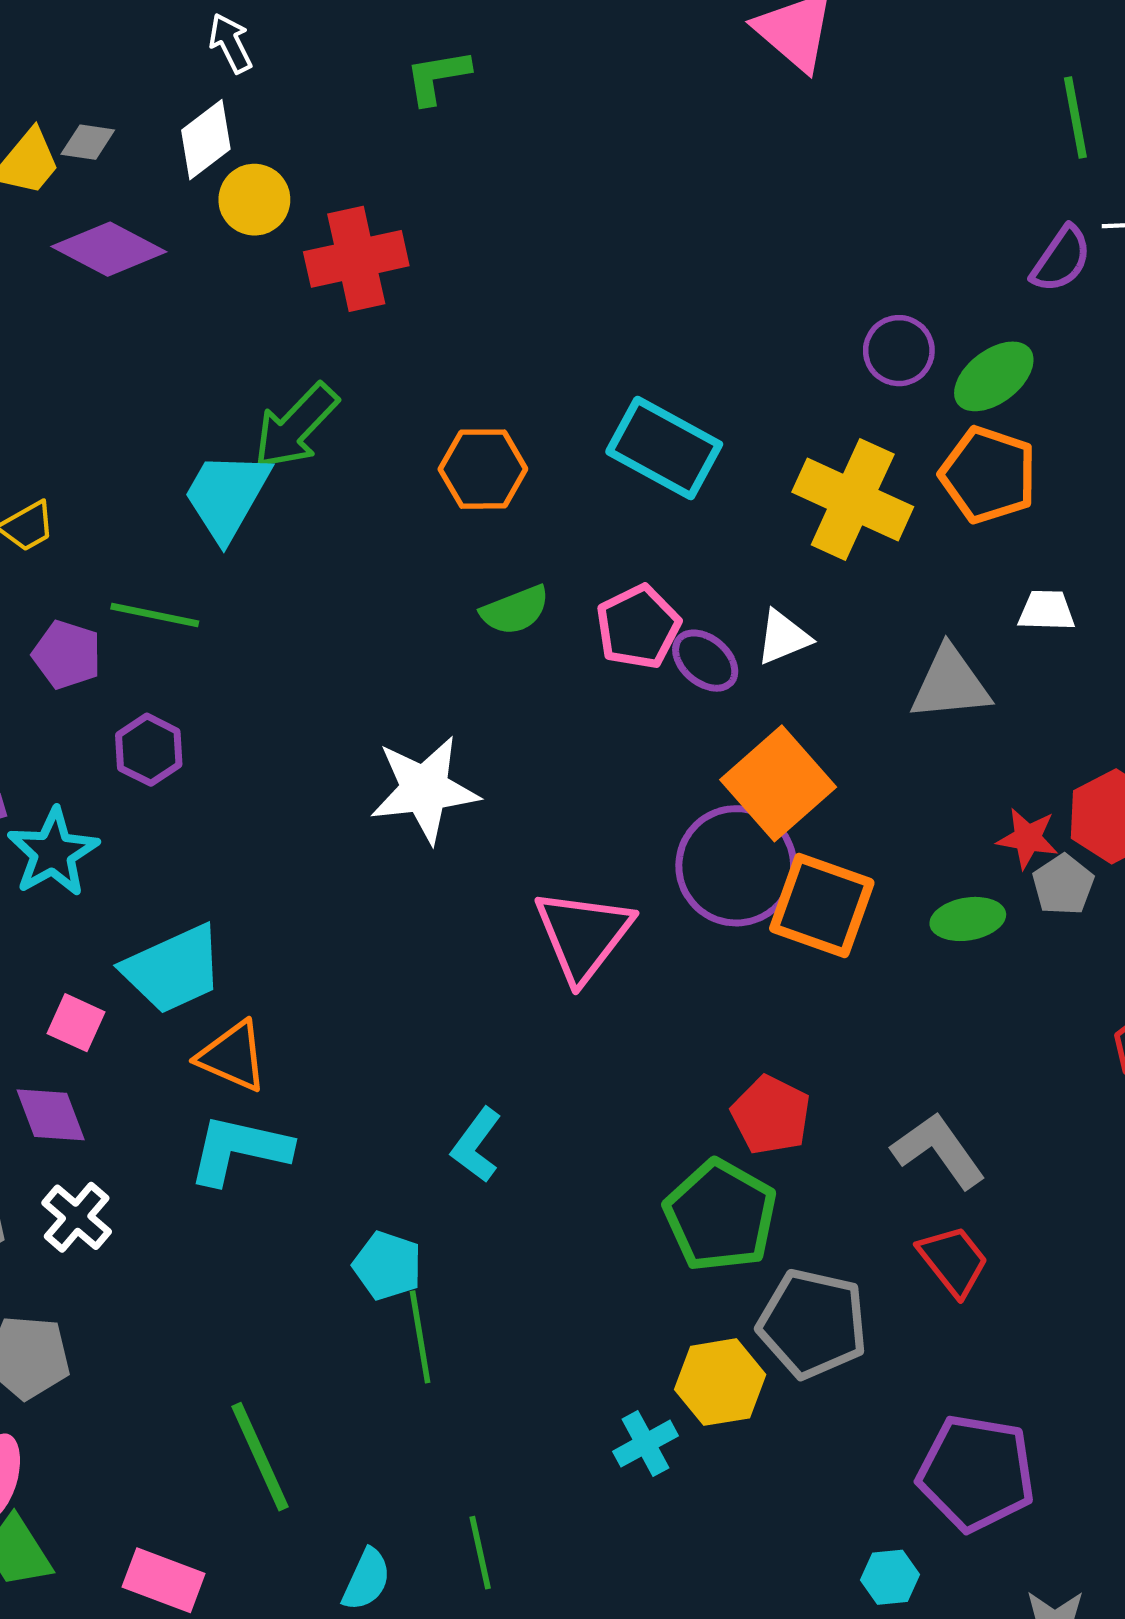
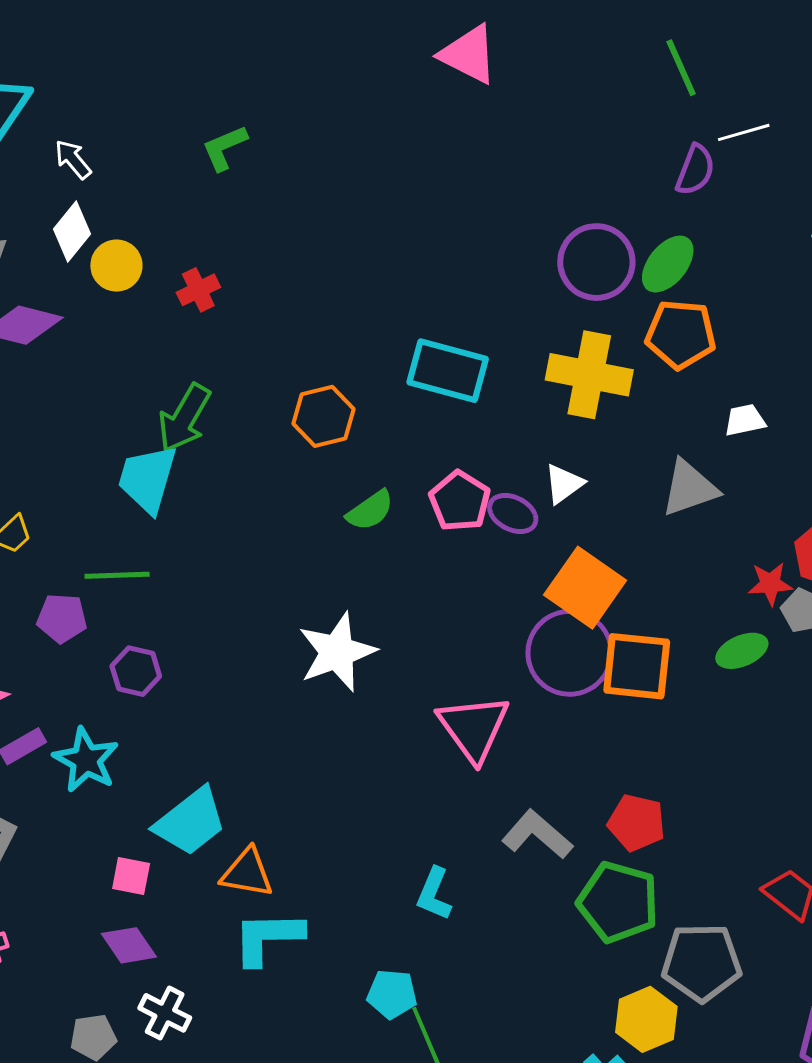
red cross: (356, 259) -> (198, 290), size x0.6
purple circle: (899, 351) -> (596, 262), size x1.5
gray L-shape: (938, 1150) -> (537, 835), moved

